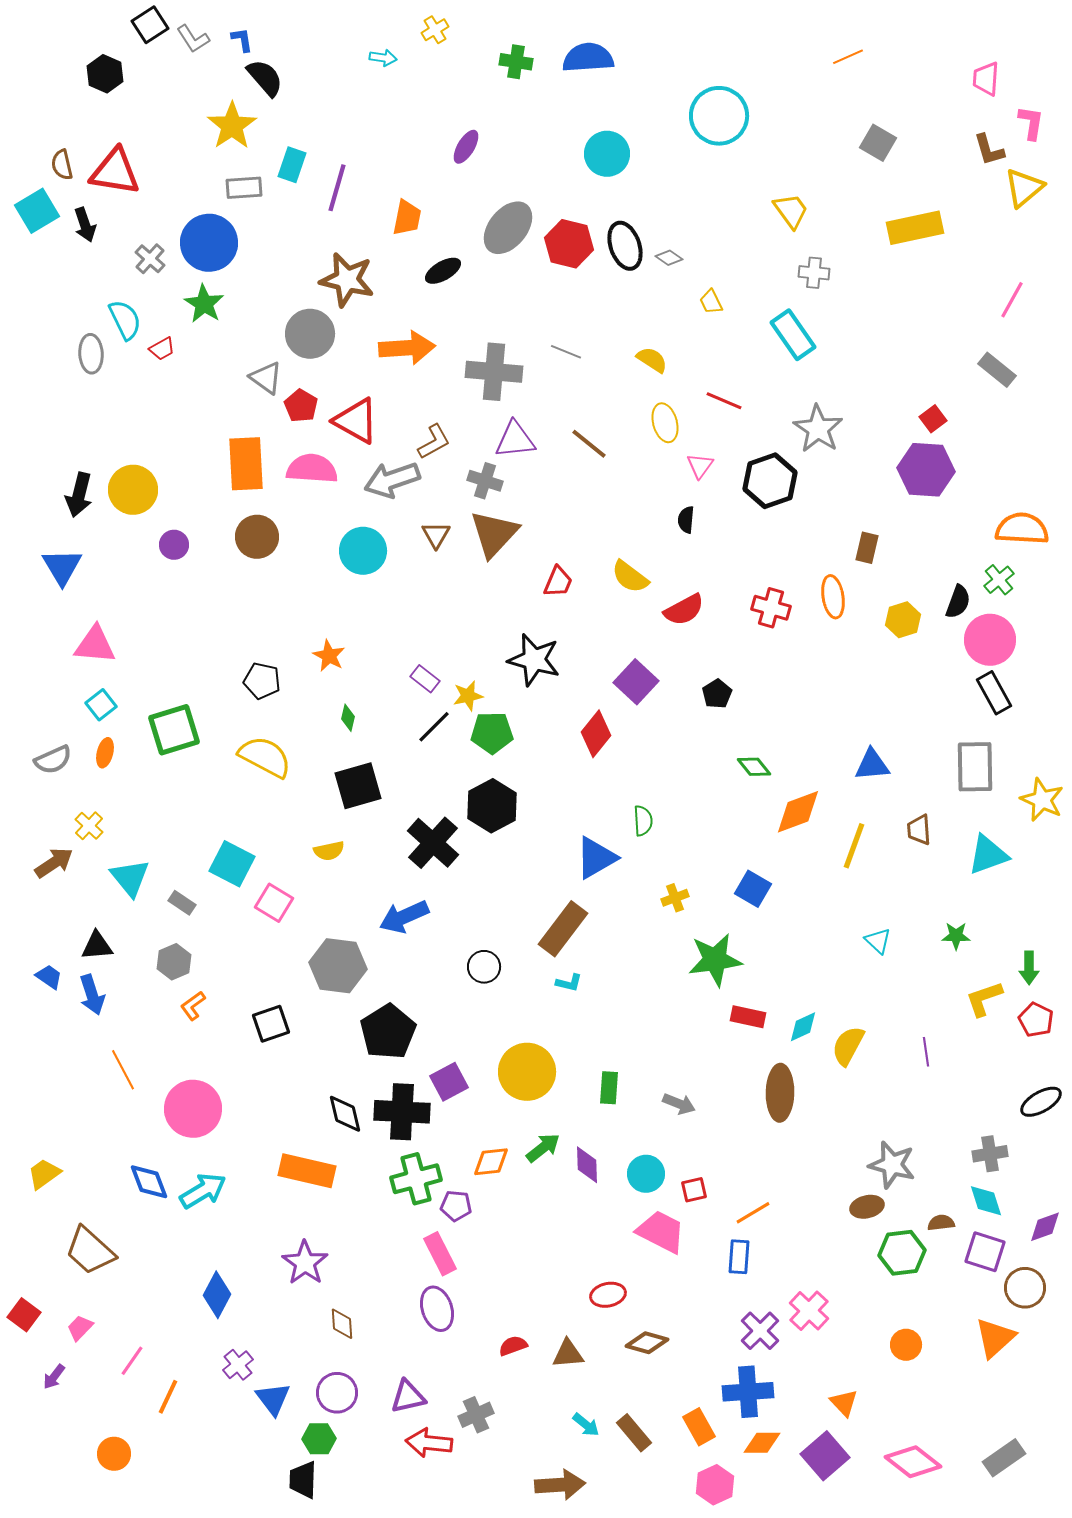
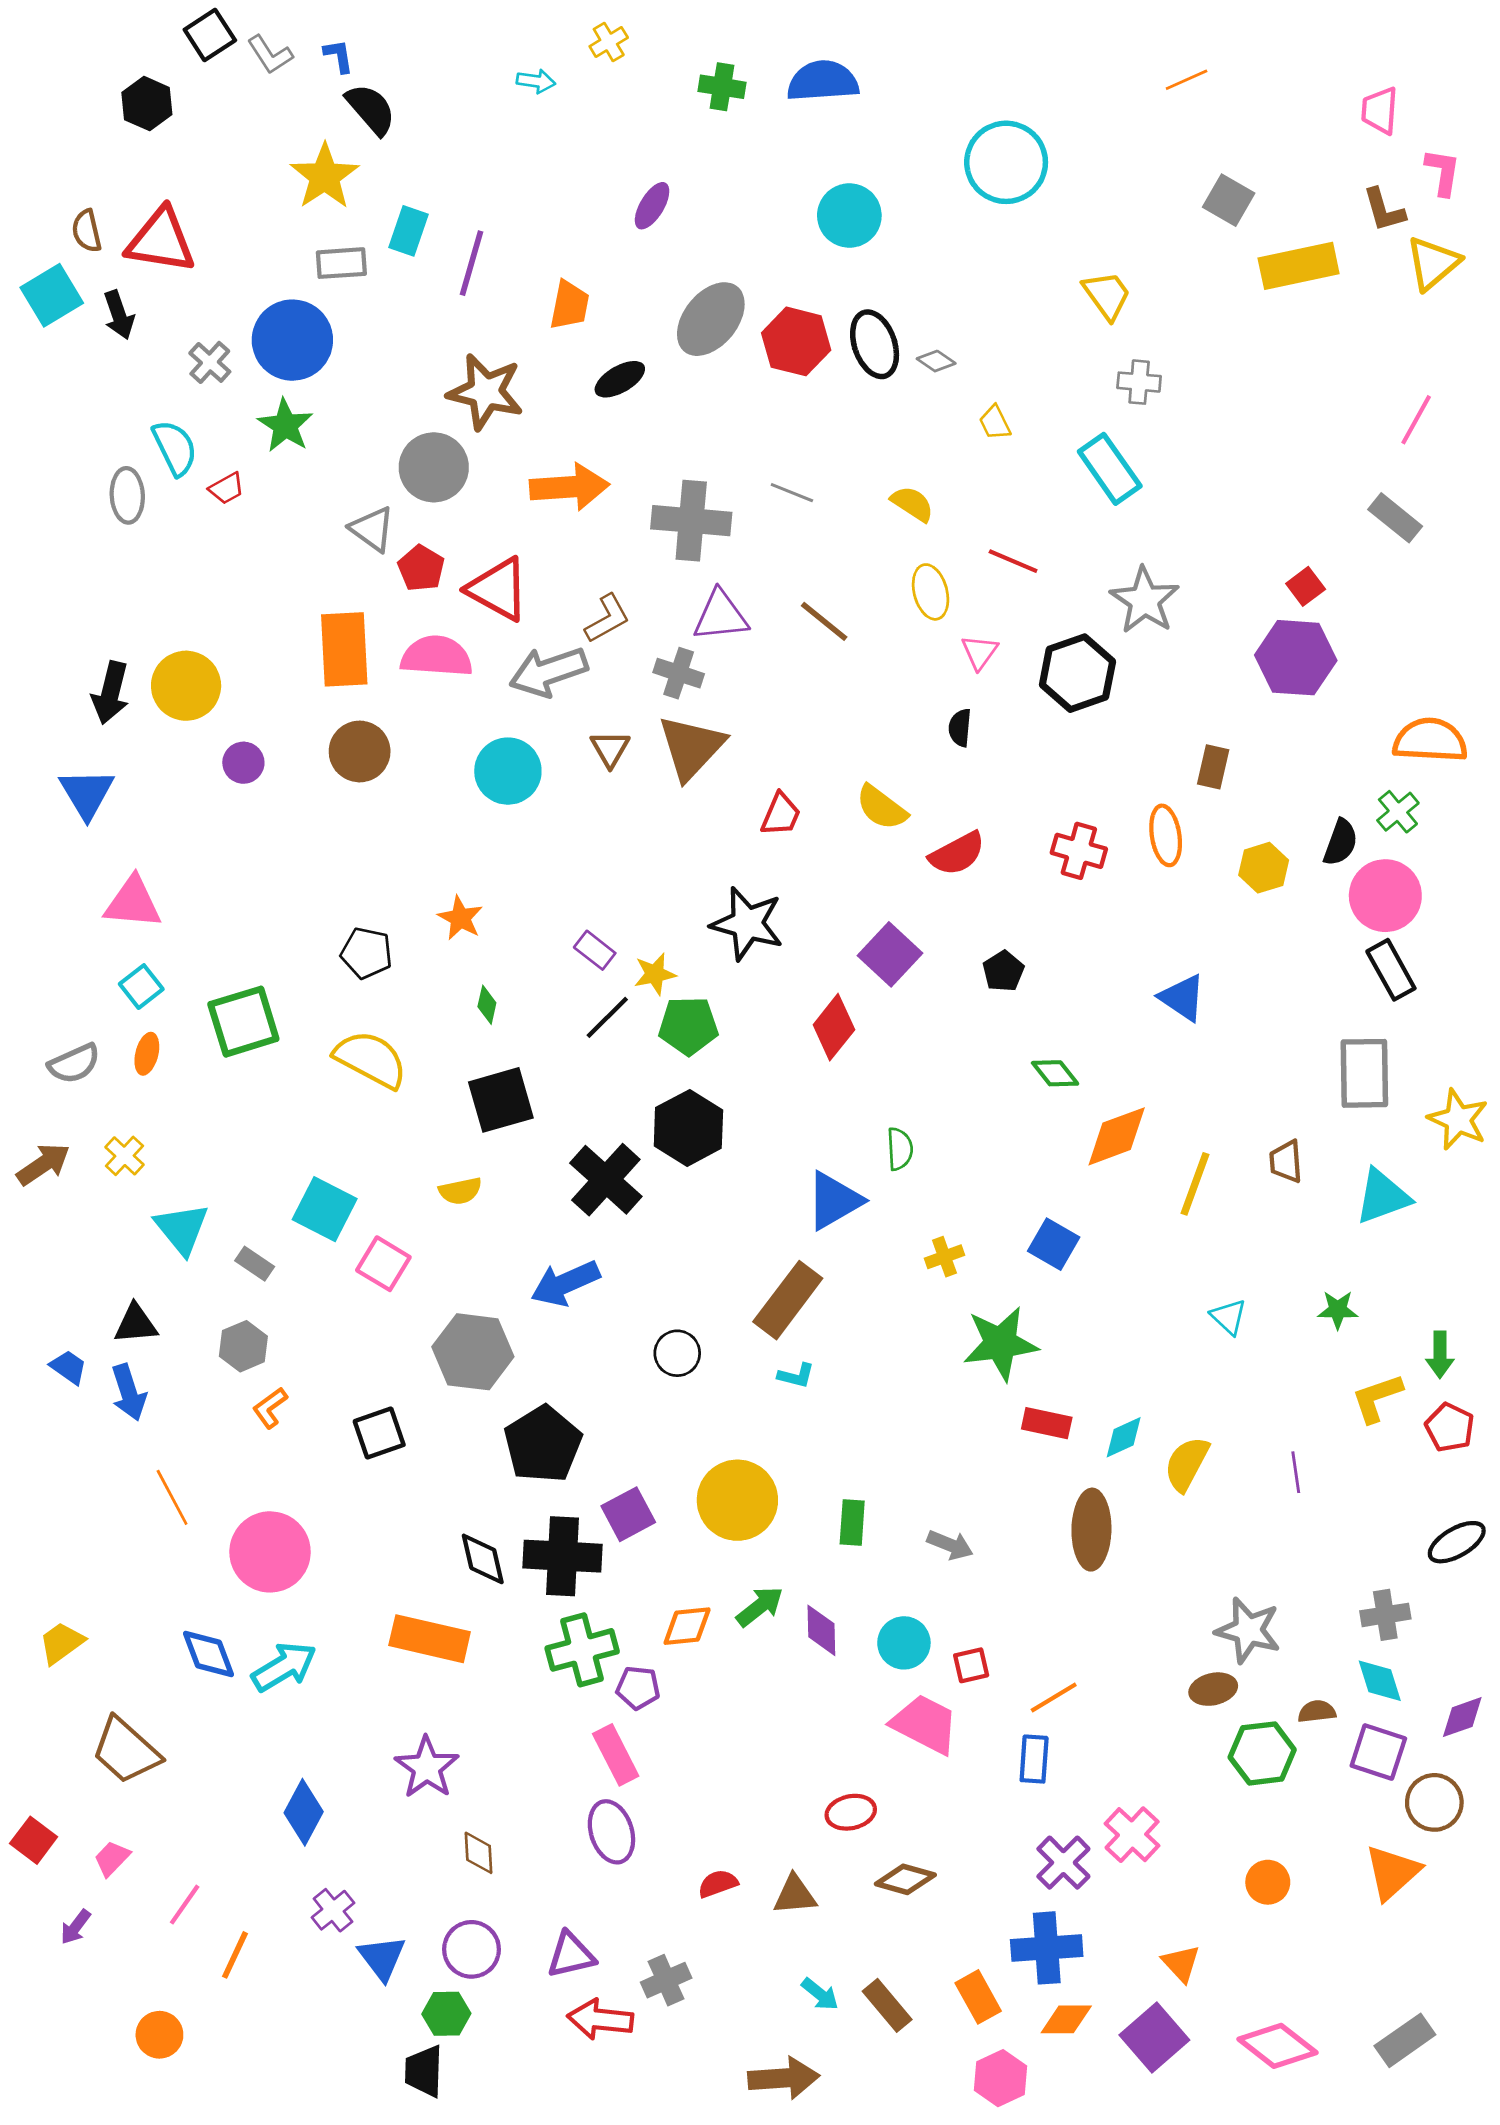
yellow rectangle: (915, 228) -> (1299, 266), moved
blue triangle: (872, 765) -> (1182, 998), moved, turned 39
brown arrow: (54, 863) -> (43, 1164), moved

